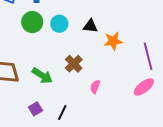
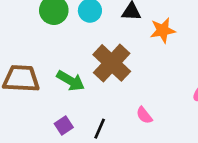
brown cross: (74, 64) -> (112, 63), size x1.6
pink semicircle: (95, 87) -> (144, 115), moved, turned -56

